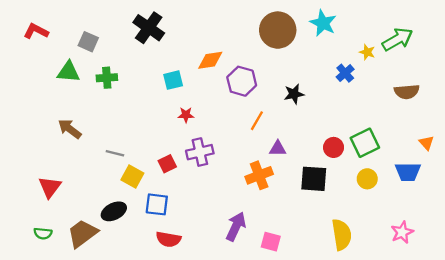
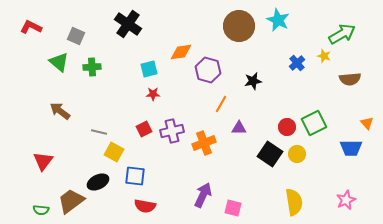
yellow star: (367, 52) -> (324, 56), moved
green triangle: (68, 72) -> (59, 62), turned 35
red star: (186, 115) -> (153, 94), moved
red square: (167, 164) -> (144, 129), moved
orange cross: (259, 175) -> (204, 143), moved
black square: (314, 179) -> (270, 154), turned 30
yellow circle: (367, 179) -> (297, 154), moved
green semicircle: (43, 233) -> (41, 210), moved

